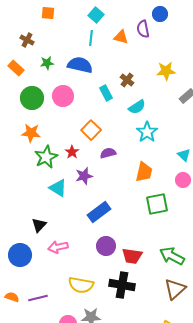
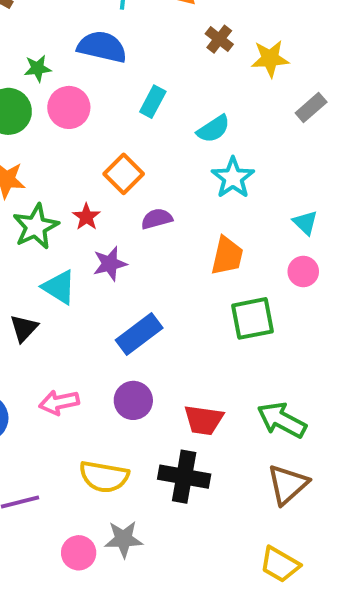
green star: (47, 63) -> (38, 68), moved
brown cross: (127, 80) -> (219, 39), moved
cyan rectangle: (106, 93) -> (153, 102), turned 56
black triangle: (39, 225) -> (24, 328), moved
purple circle: (106, 246) -> (133, 400), moved

